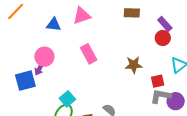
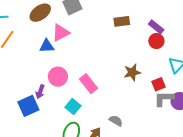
pink triangle: (82, 16) -> (61, 33), moved
pink rectangle: (89, 54) -> (88, 84), moved
pink circle: (44, 57) -> (58, 77), moved
cyan square: (67, 99) -> (73, 107), moved

